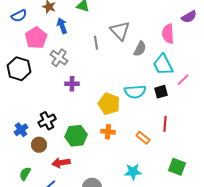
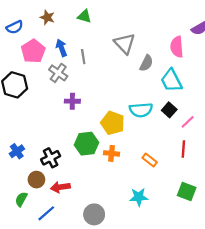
blue arrow: (62, 26) -> (61, 48), moved
gray line: (96, 43) -> (83, 57), moved
pink line: (183, 80) -> (188, 122), moved
black square: (161, 92) -> (169, 110), turned -32
black cross: (47, 121) -> (51, 158), moved
red line: (165, 124) -> (183, 149), moved
green hexagon: (76, 136) -> (86, 144), moved
brown circle: (39, 145) -> (36, 180), moved

